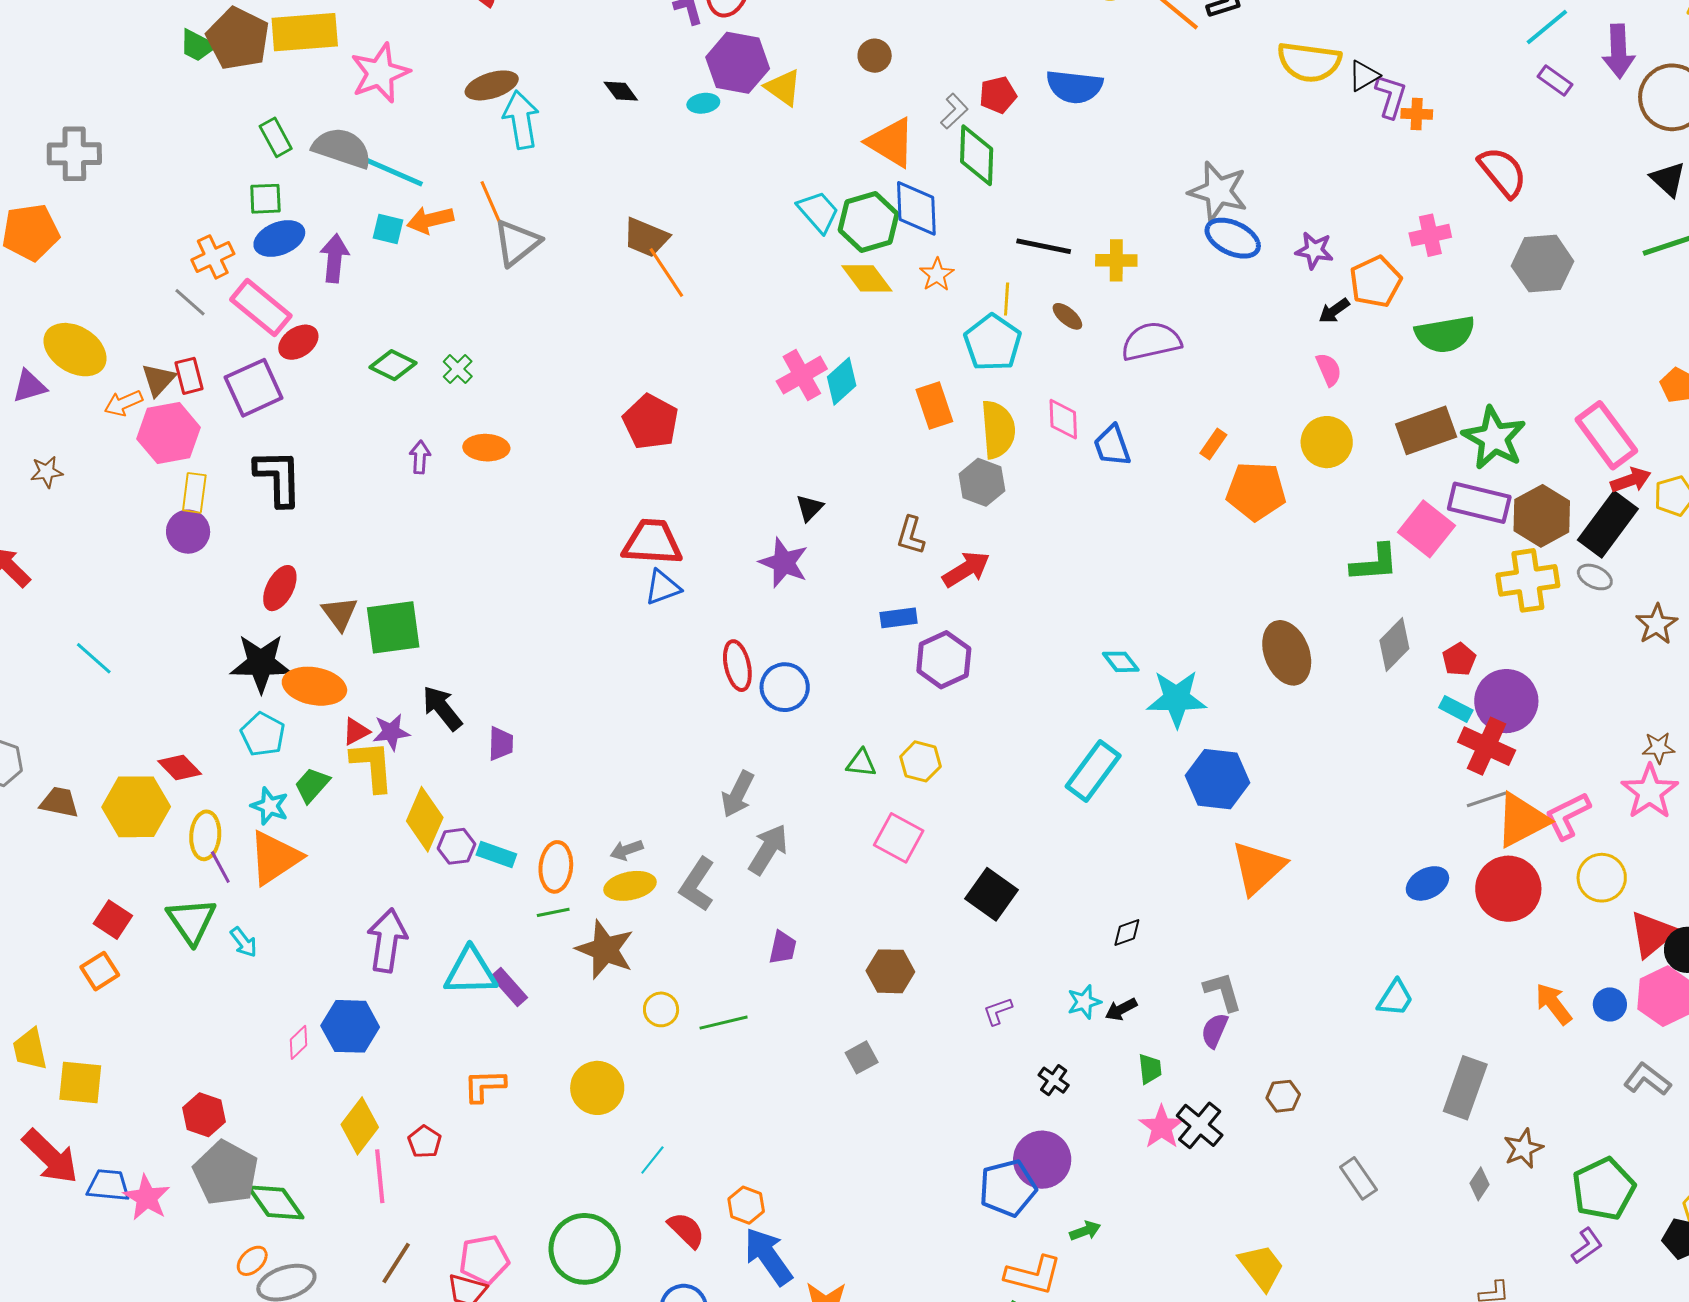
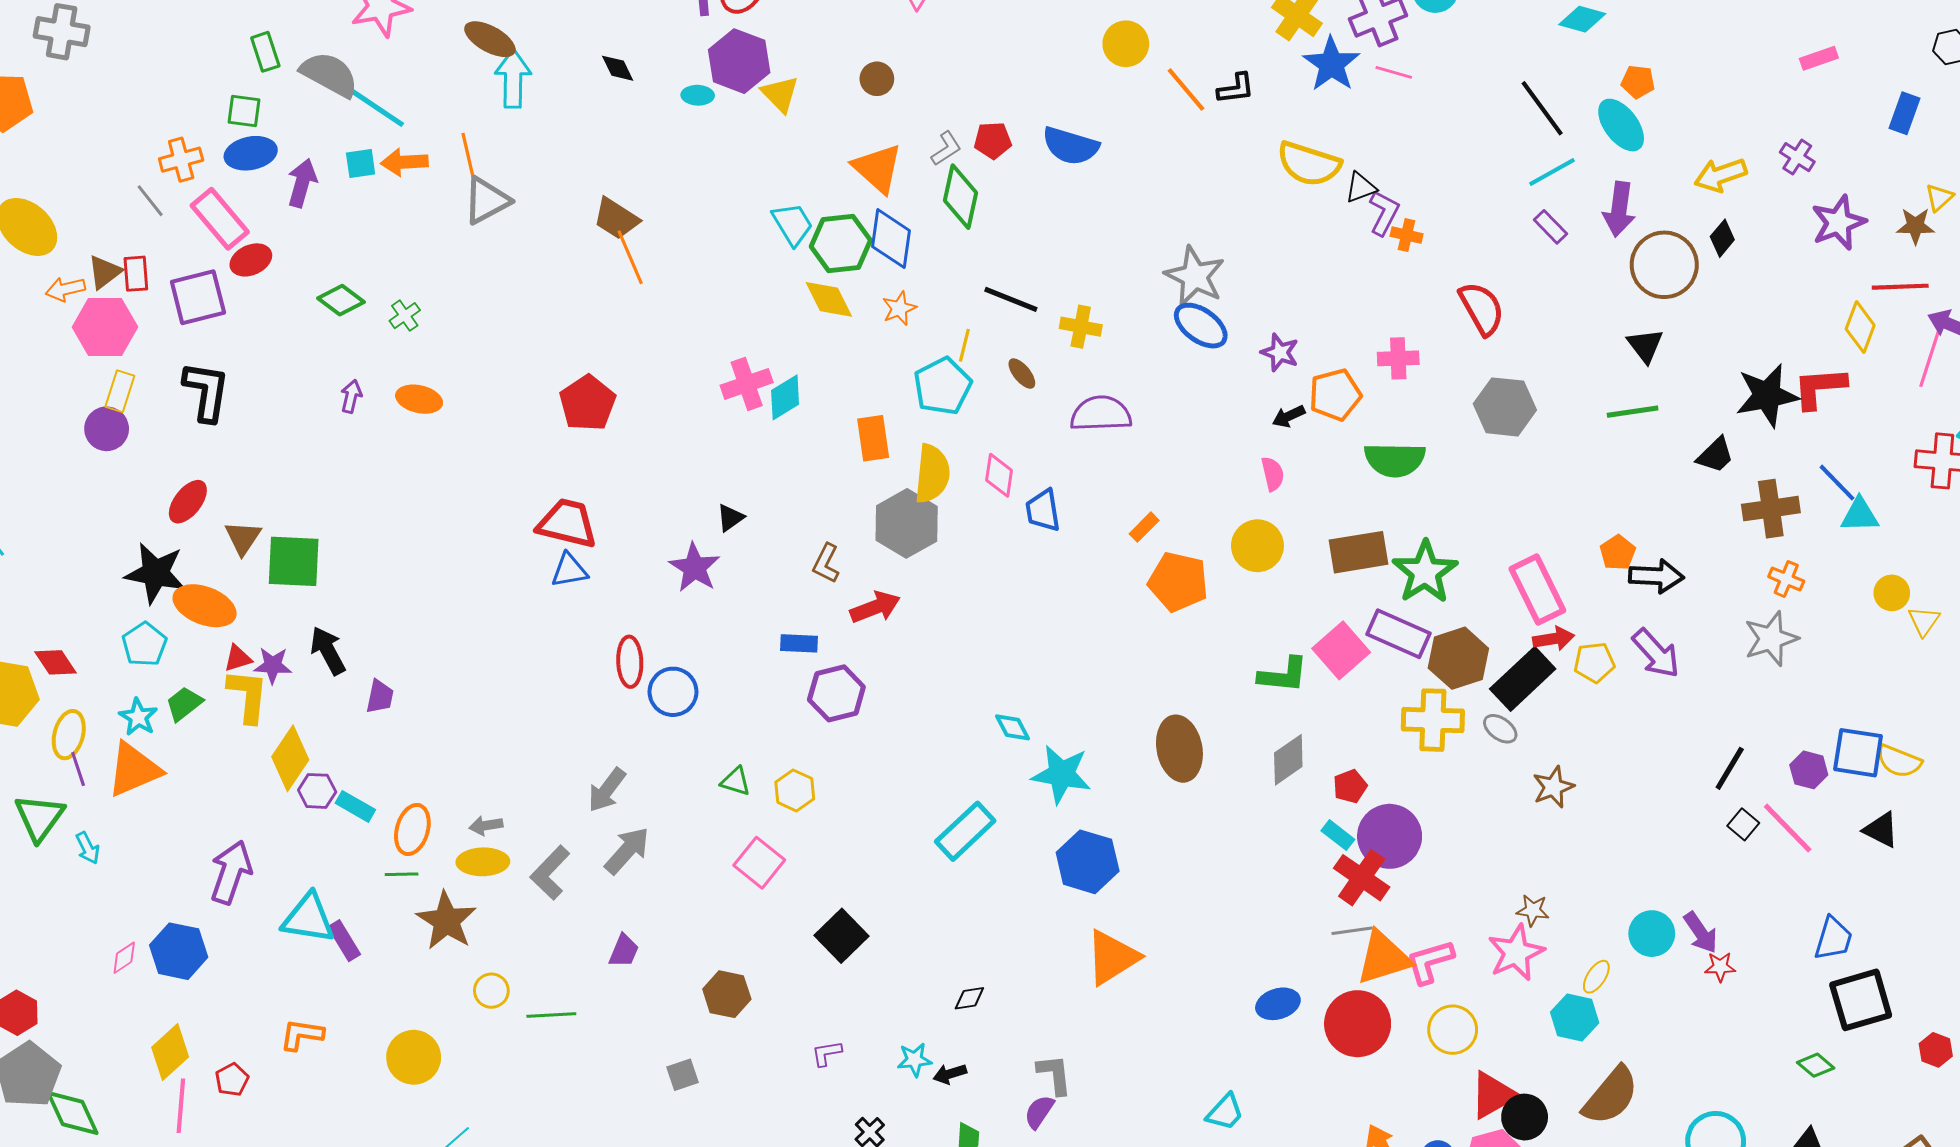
brown ellipse: (492, 85) -> (490, 39), turned 36
cyan square: (388, 229) -> (361, 163), turned -32
gray hexagon: (982, 482) -> (907, 523), size x1.4

